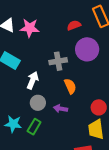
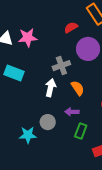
white arrow: (33, 80) -> (50, 88), moved
gray circle: (38, 103) -> (48, 122), moved
green rectangle: (34, 127) -> (81, 131), moved

